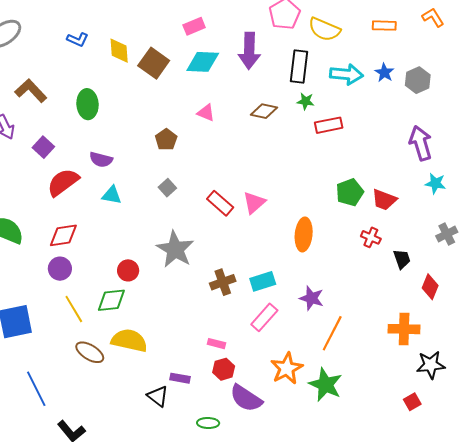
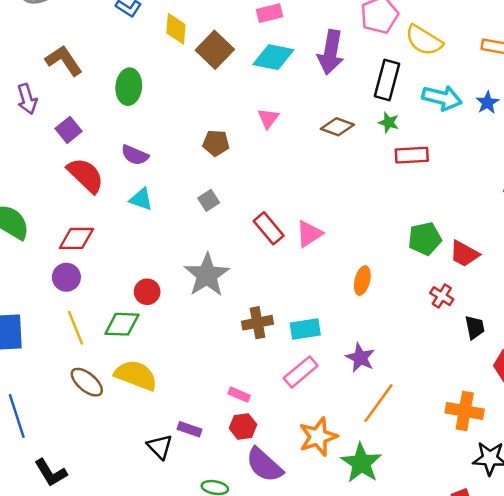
pink triangle: (206, 113) -> (268, 118), turned 36
brown pentagon: (166, 140) -> (216, 143), turned 30
red semicircle: (63, 182) -> (86, 175), turned 72
orange ellipse: (304, 234) -> (362, 281), size x0.7

